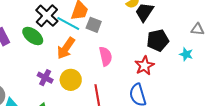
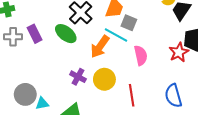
cyan line: (68, 24) -> (116, 35), moved
red star: (144, 66) -> (179, 52), moved

